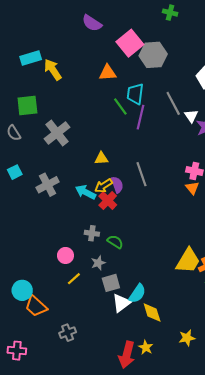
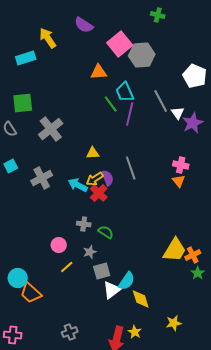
yellow arrow: (53, 70) -> (48, 38), moved
cyan trapezoid: (135, 94) -> (125, 92), turned -30
gray cross: (68, 333) -> (70, 332), moved

